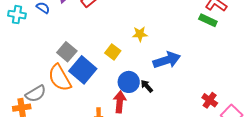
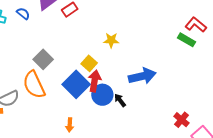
yellow star: (140, 34) -> (111, 40), moved
blue square: (83, 70) -> (76, 84), moved
red arrow: (120, 102) -> (95, 81), moved

